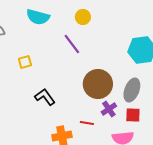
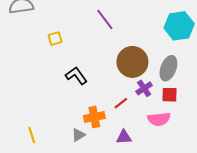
red line: (87, 123) -> (121, 103), turned -48

